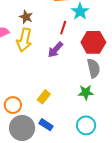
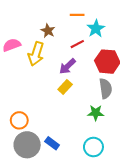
brown star: (26, 17) -> (48, 31), moved
red line: (63, 28) -> (77, 44), turned 40
yellow rectangle: (44, 97) -> (65, 87), moved

